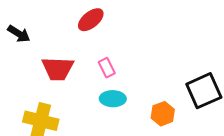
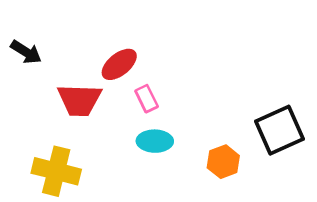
red ellipse: (91, 20) -> (119, 64), moved

